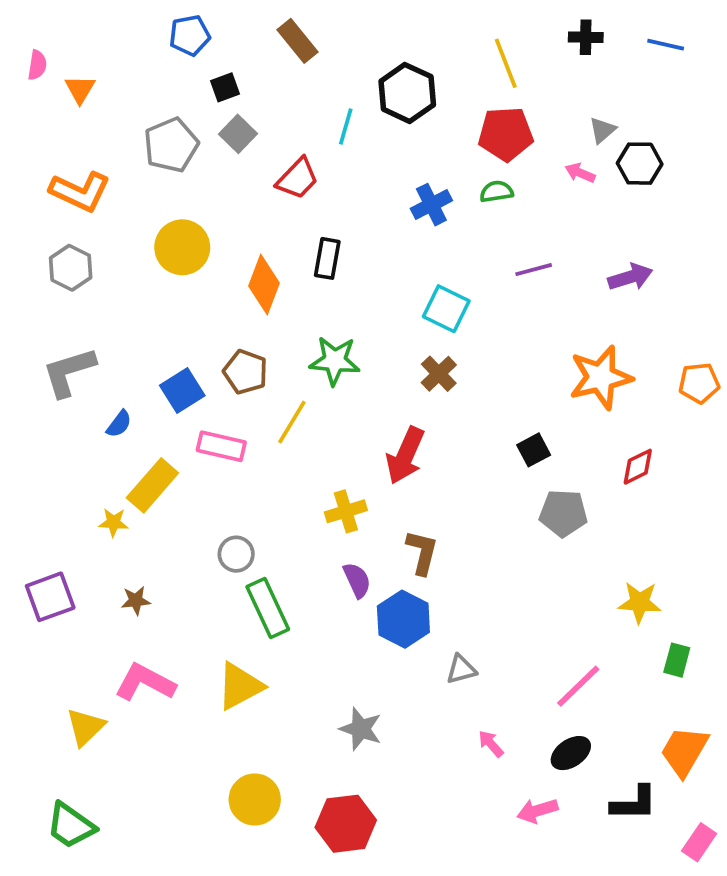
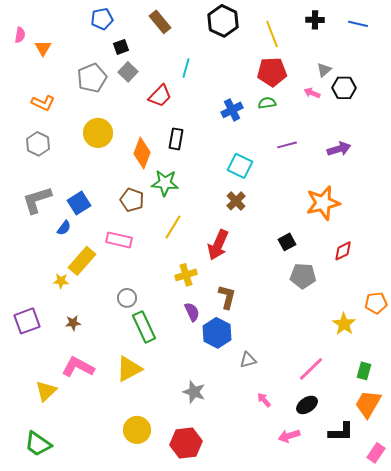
black hexagon: (407, 93) -> (223, 21), moved
orange L-shape: (80, 192) -> (43, 103), size x0.7
green star: (335, 361) -> (165, 183), moved
orange pentagon: (699, 383) -> (376, 303), moved
blue square: (182, 390) -> (79, 203), moved
yellow line: (292, 422) -> (173, 227), moved
yellow star: (640, 602) -> (344, 324), turned 30
green rectangle: (677, 660) -> (364, 371), moved

